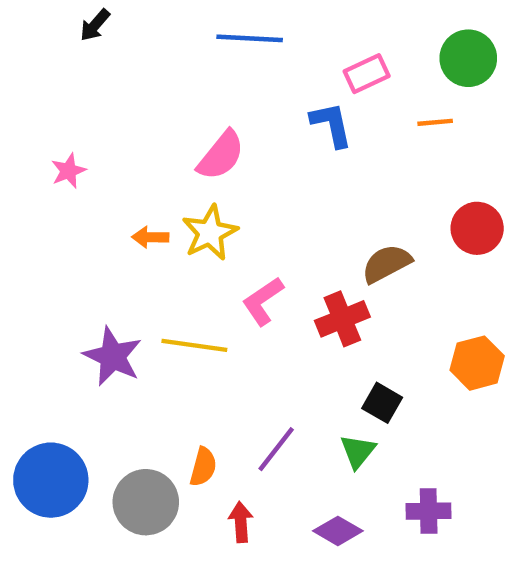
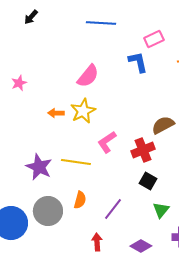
black square: (382, 403) -> (148, 181), moved
green triangle: (358, 451) -> (161, 210), moved
orange semicircle: (203, 467) -> (80, 200), moved
gray circle: (146, 502) -> (48, 211), moved

